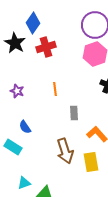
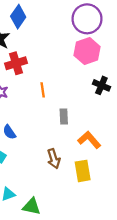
red cross: (46, 47) -> (16, 63), moved
brown arrow: (65, 151) -> (54, 159), size x0.7

